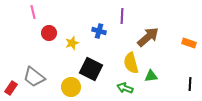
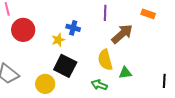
purple line: (122, 16) -> (105, 13), moved
red circle: (49, 33) -> (23, 30), size x1.5
yellow star: (72, 43) -> (58, 40), moved
orange rectangle: (189, 43) -> (148, 14), moved

